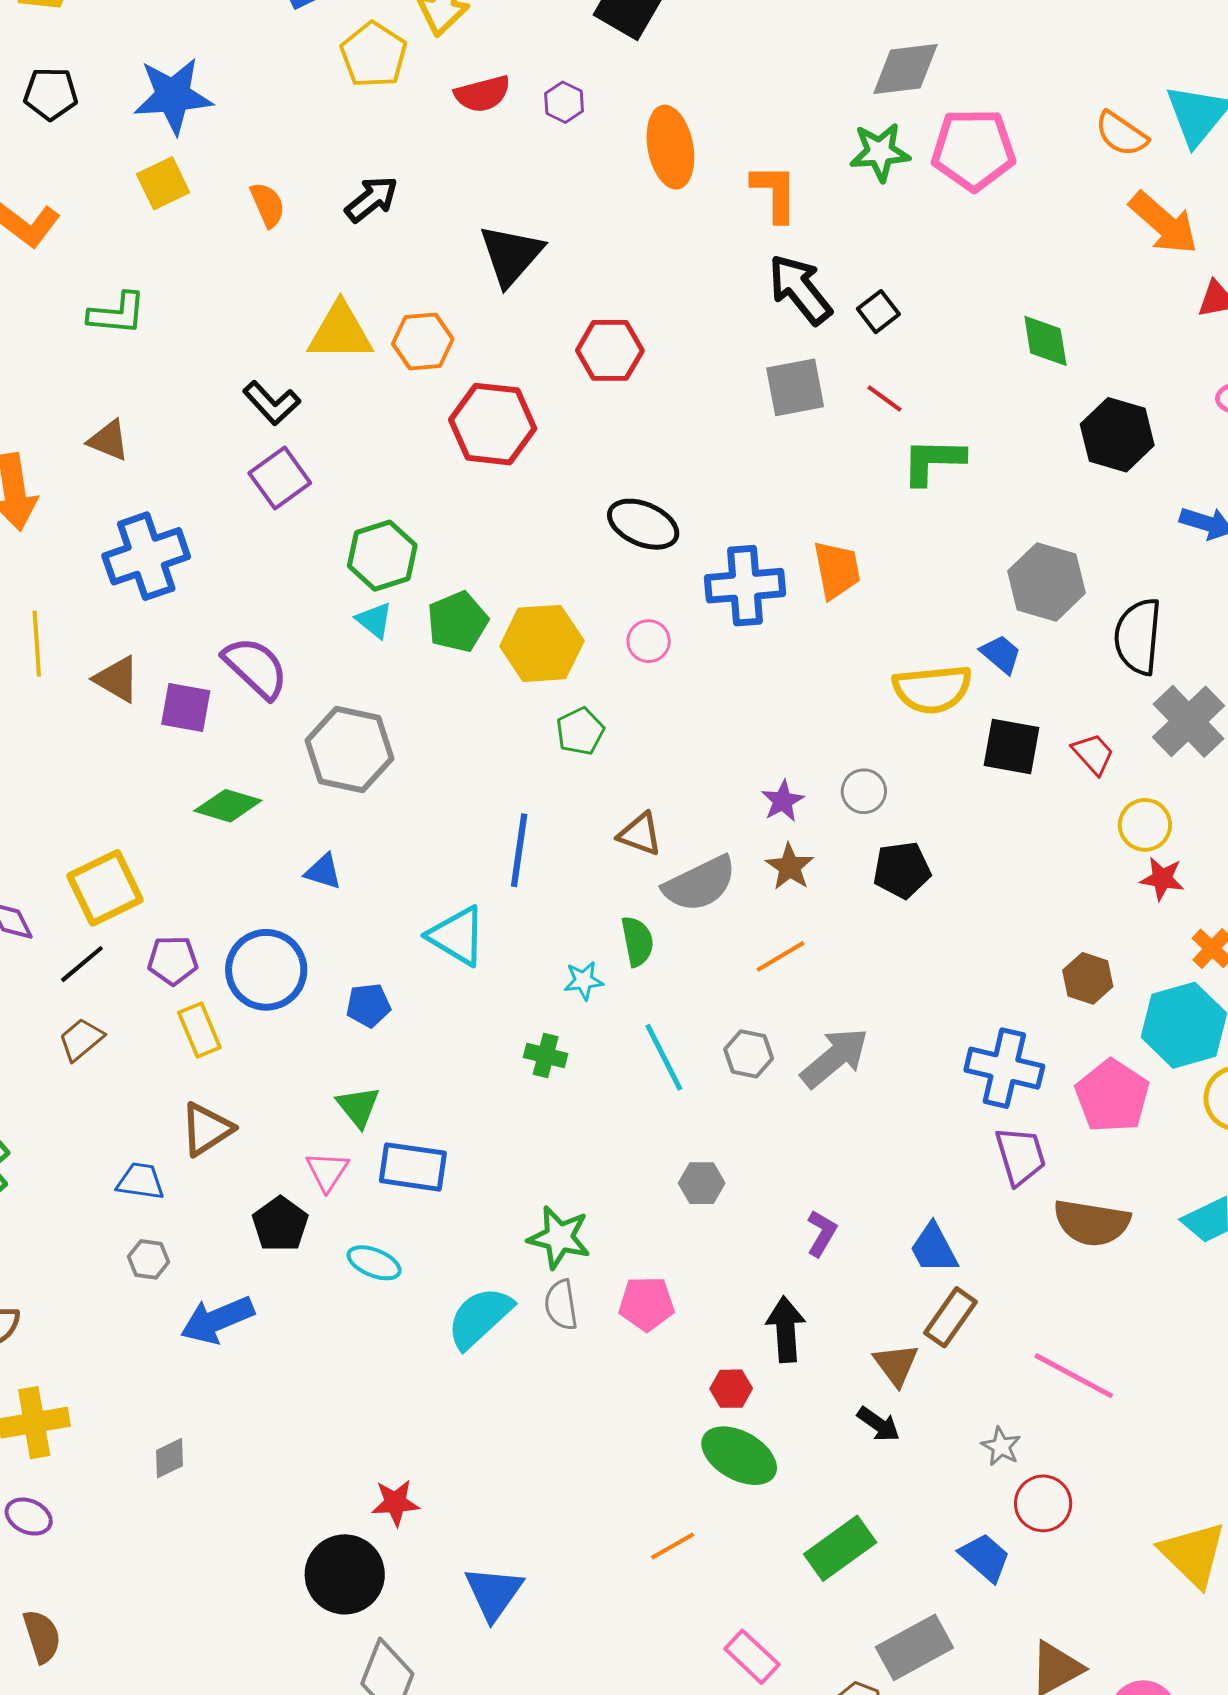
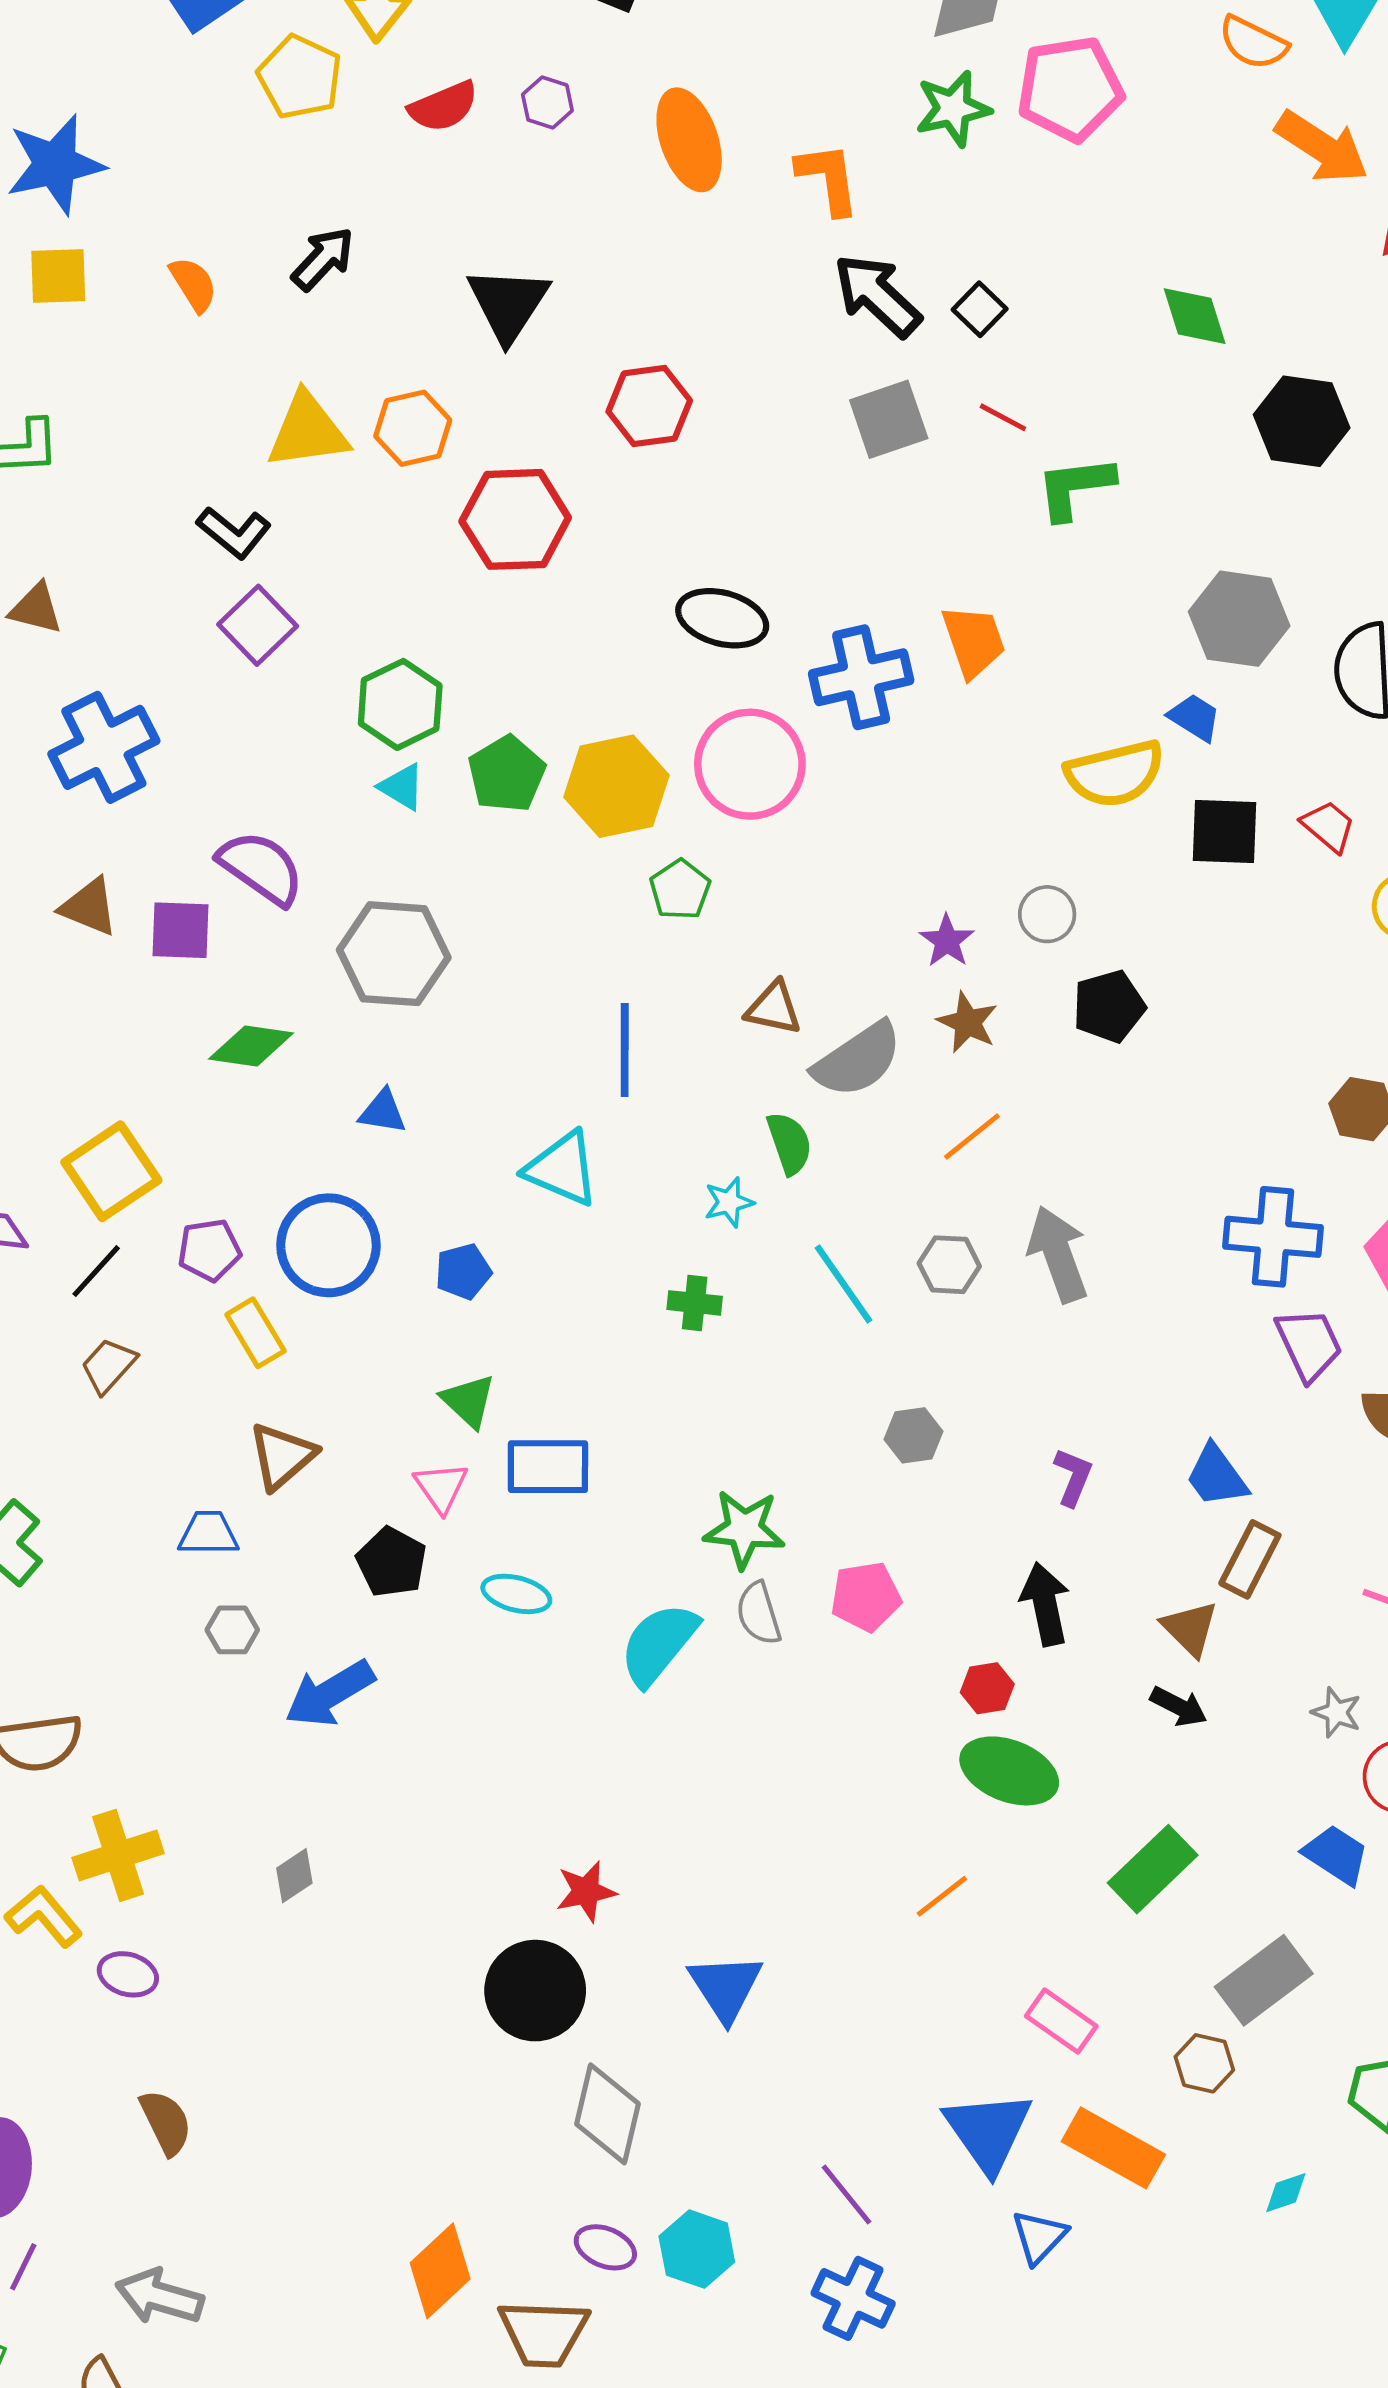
yellow square: (163, 183) -> (58, 276), turned 32
pink circle: (649, 641) -> (750, 764), size x2.0
gray arrow: (835, 1058) -> (1058, 1254), turned -62

